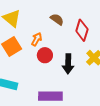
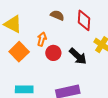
black arrow: (68, 64) -> (78, 56), turned -36

